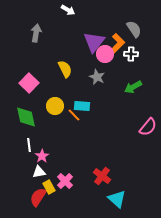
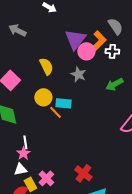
gray arrow: (36, 33) -> (17, 30), turned -72
yellow circle: (55, 106) -> (43, 97), moved
white line: (29, 145) -> (25, 142), moved

